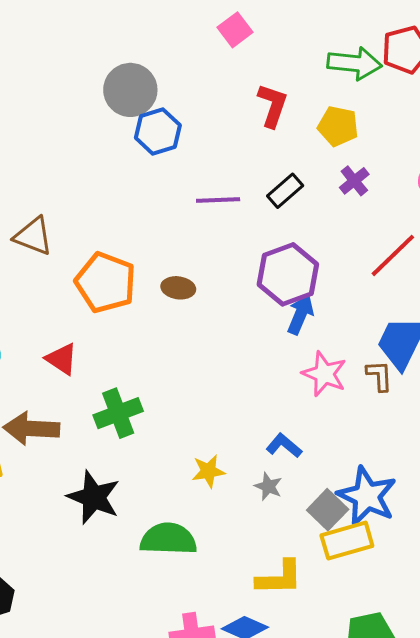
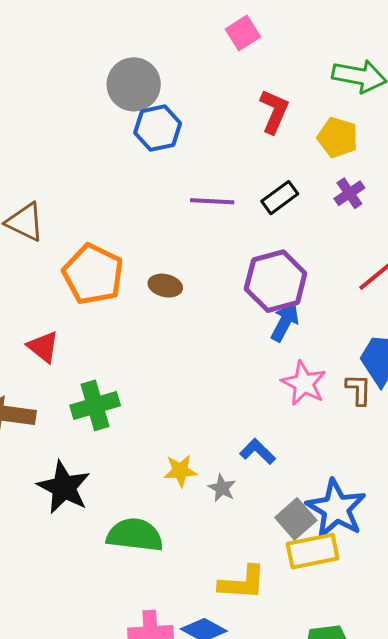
gray star: (268, 486) -> (222, 488), moved

